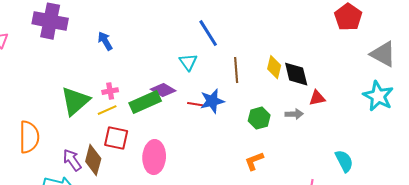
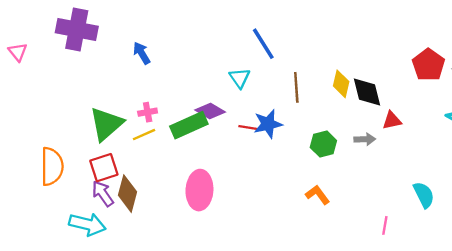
red pentagon: (348, 17) -> (428, 65), moved
red square: (116, 138) -> (104, 168), moved, turned -30
orange L-shape: (254, 161) -> (318, 195), turned 75

